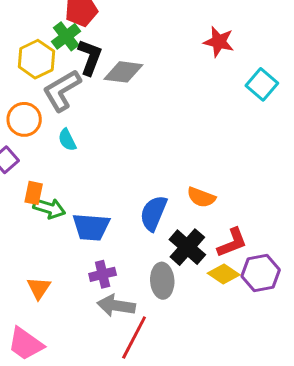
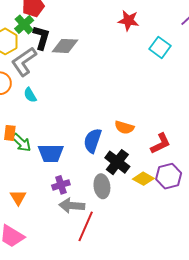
green arrow: (49, 208) -> (21, 143), turned 30
red L-shape: (232, 243) -> (160, 144), moved

